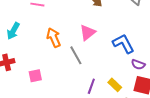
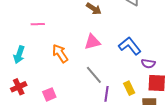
pink triangle: (88, 32) -> (92, 42), turned 36
gray line: (76, 55) -> (94, 75), moved
yellow rectangle: (115, 85) -> (129, 88), turned 32

